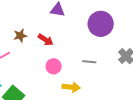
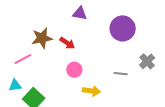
brown star: (20, 36) -> (42, 38), size x1.5
gray line: (89, 62) -> (121, 74), moved

